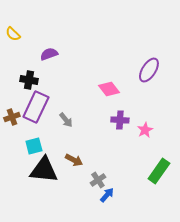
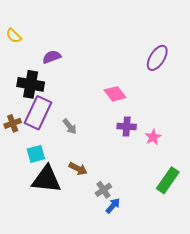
purple ellipse: (149, 70) -> (157, 58), moved
black cross: (29, 80) -> (31, 84), size x1.4

